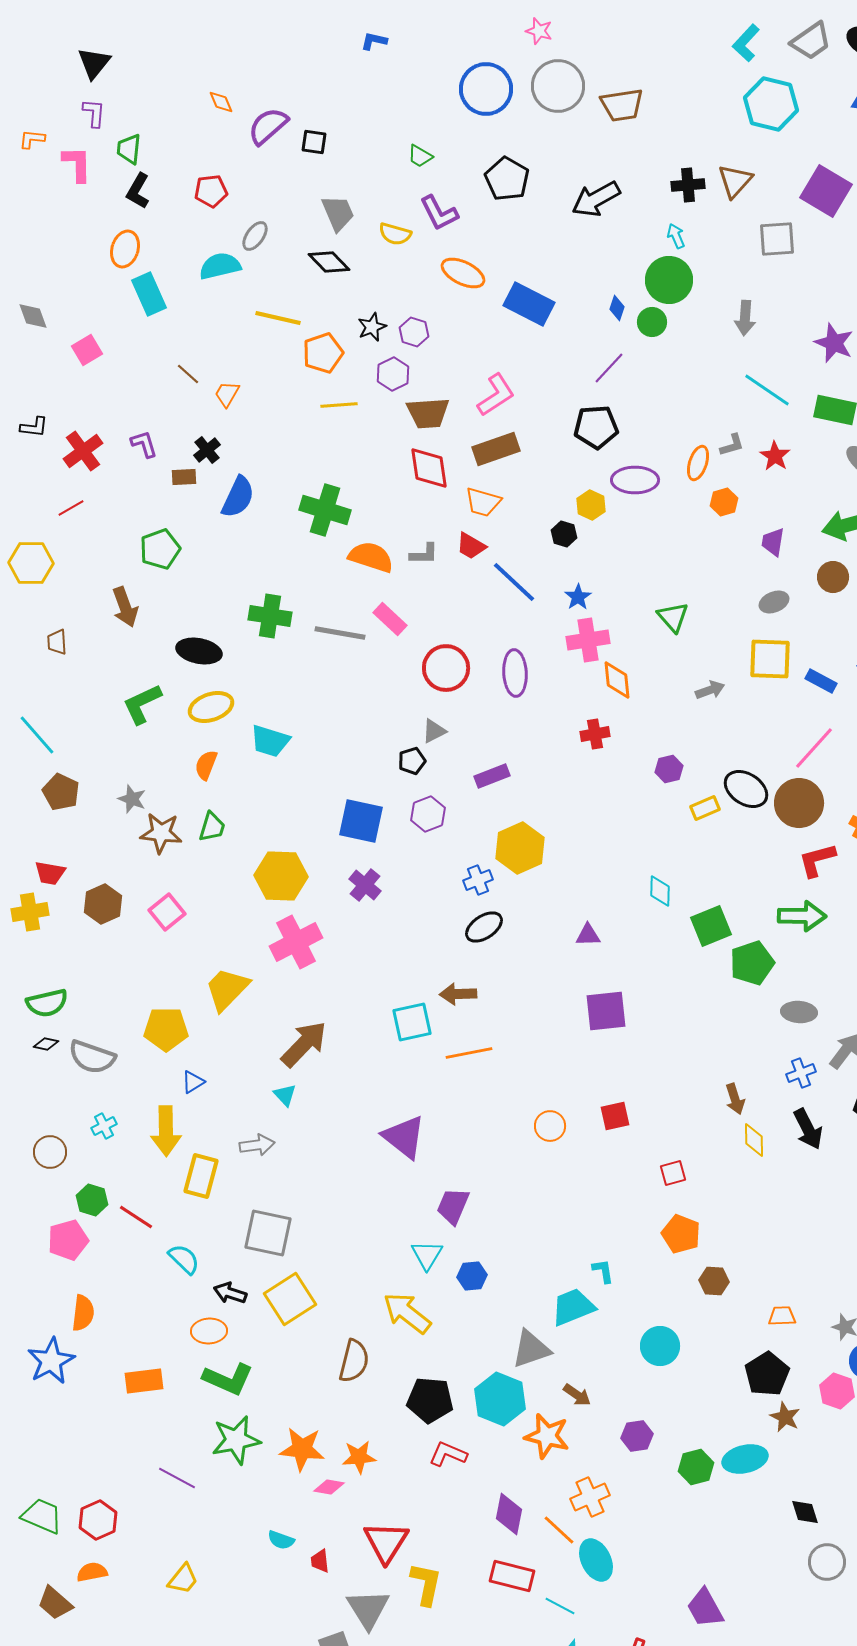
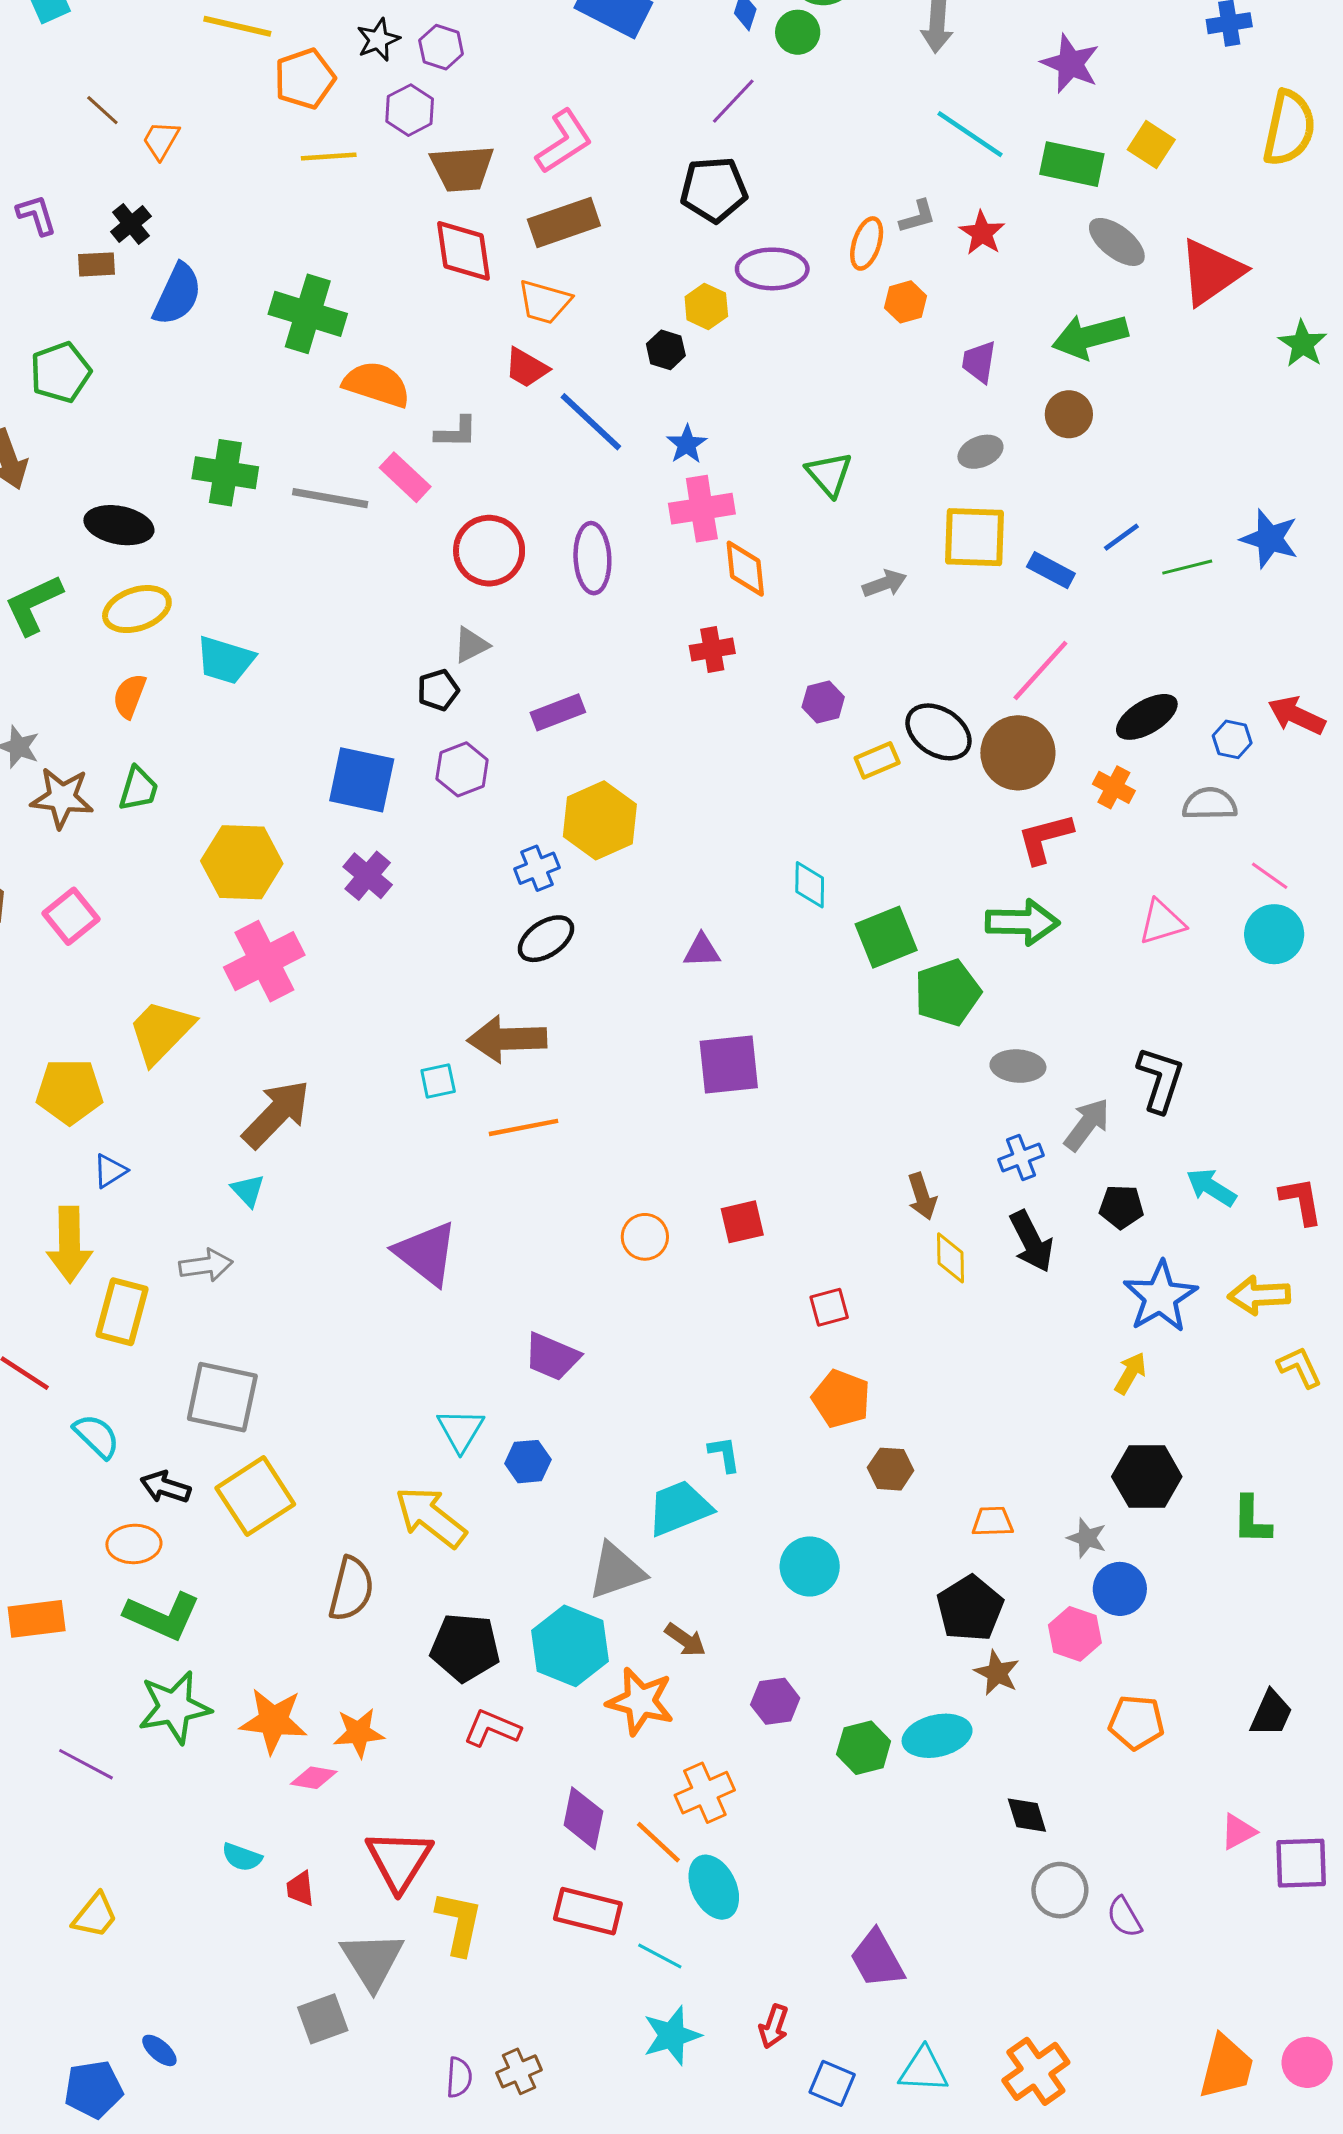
gray L-shape: (424, 554) -> (456, 432), moved
brown arrow: (458, 994) -> (507, 1039), size x1.4
cyan square: (412, 1022) -> (438, 1081), size x0.6
purple trapezoid: (453, 1206) -> (552, 1357), moved, turned -90

